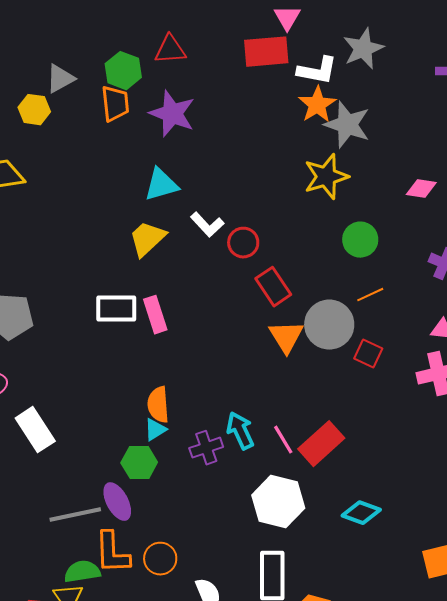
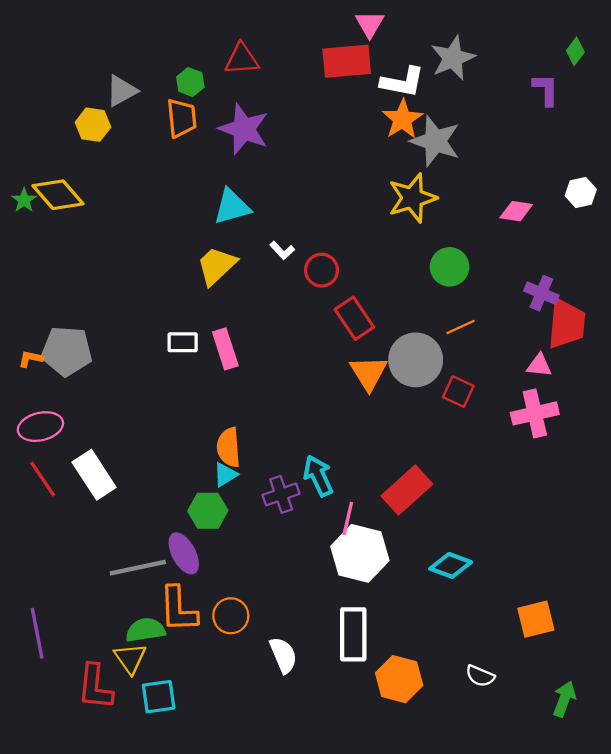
green hexagon: (123, 71) -> (190, 82), size x0.7
white L-shape: (207, 225) -> (282, 250), size x0.7
white rectangle: (116, 309) -> (183, 342), size x0.7
pink line: (283, 440) -> (348, 518), moved, turned 44

